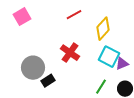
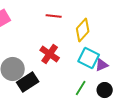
red line: (74, 15) -> (54, 16), turned 35
black rectangle: (48, 81) -> (28, 82), size x1.5

